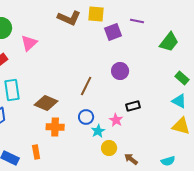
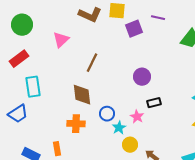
pink triangle: (29, 43) -> (61, 40), moved
purple circle: (120, 71) -> (142, 77), moved
brown line: (86, 86) -> (92, 63), moved
brown diamond: (46, 103) -> (82, 95), moved, turned 60

